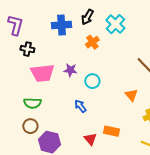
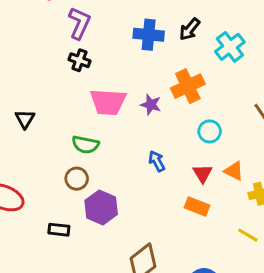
orange cross: (92, 42) -> (188, 86), moved, size x1.5
black cross: (27, 49) -> (79, 60), moved
cyan circle: (92, 81) -> (210, 131), moved
orange triangle: (131, 95) -> (234, 171), moved, turned -32
red triangle: (90, 139) -> (203, 173), moved

